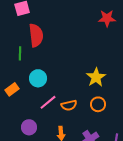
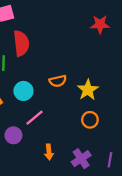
orange semicircle: (69, 105) -> (58, 81), moved
purple circle: (29, 127) -> (13, 135), moved

